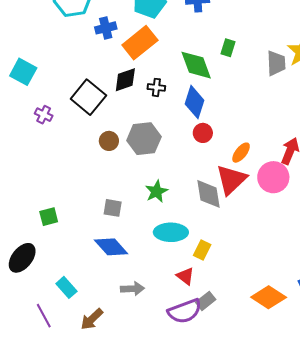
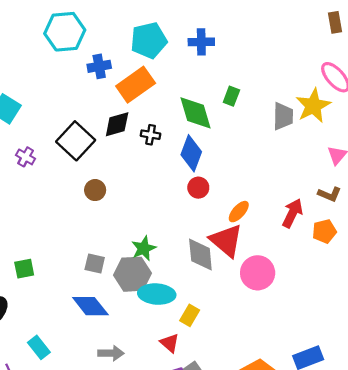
gray hexagon: (144, 139) -> (133, 274), moved
pink circle: (273, 177) -> (258, 273), moved
red triangle: (231, 180) -> (226, 241), turned -40

